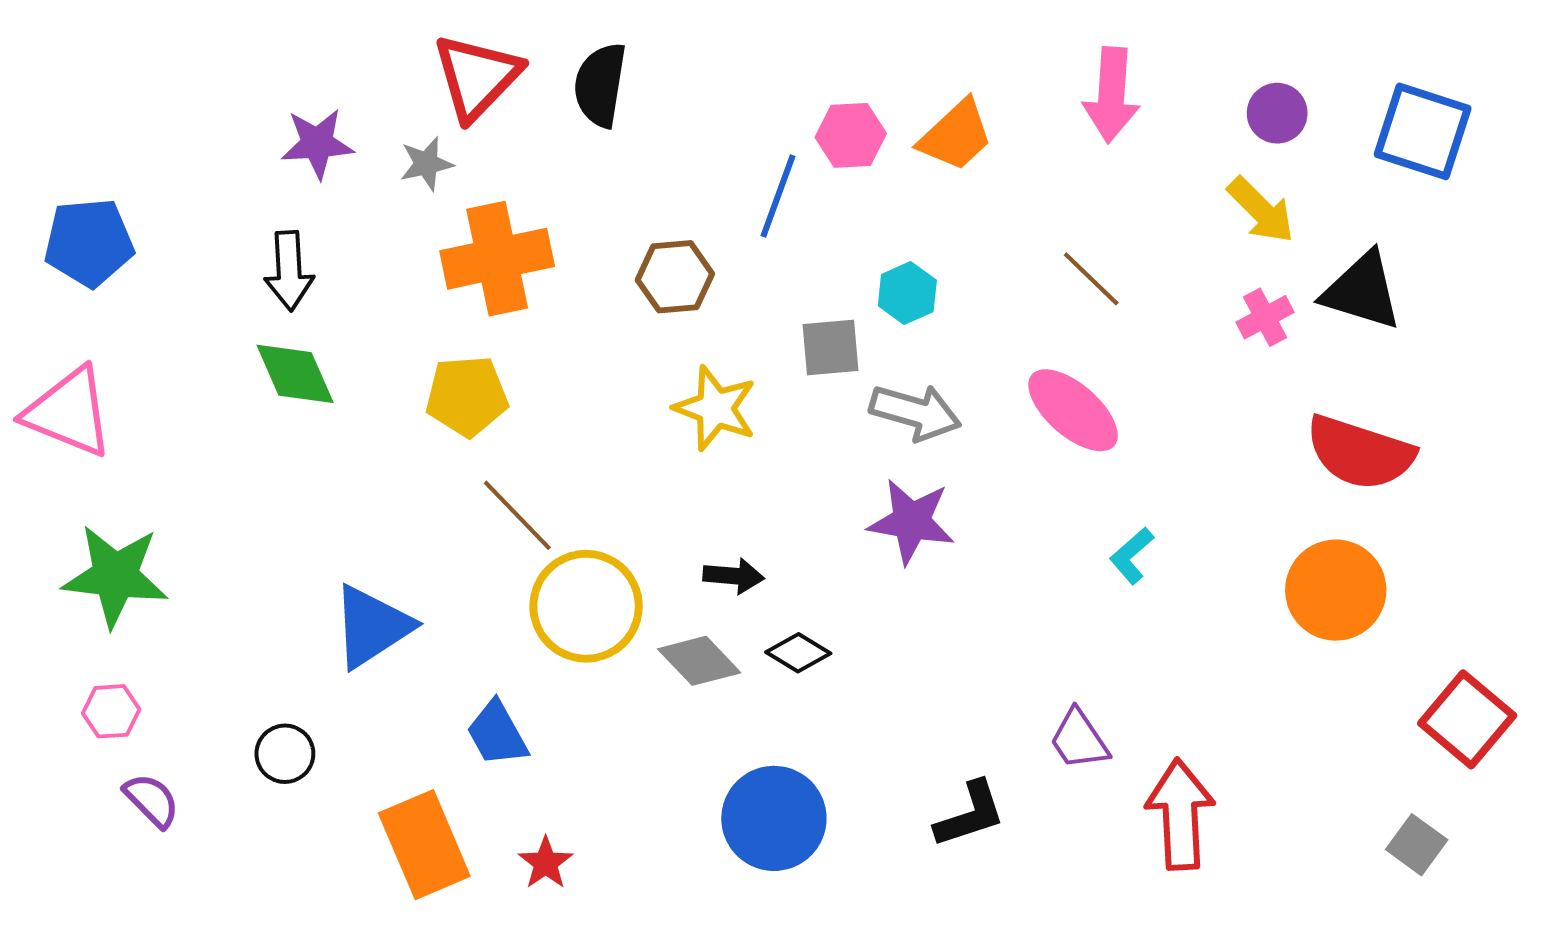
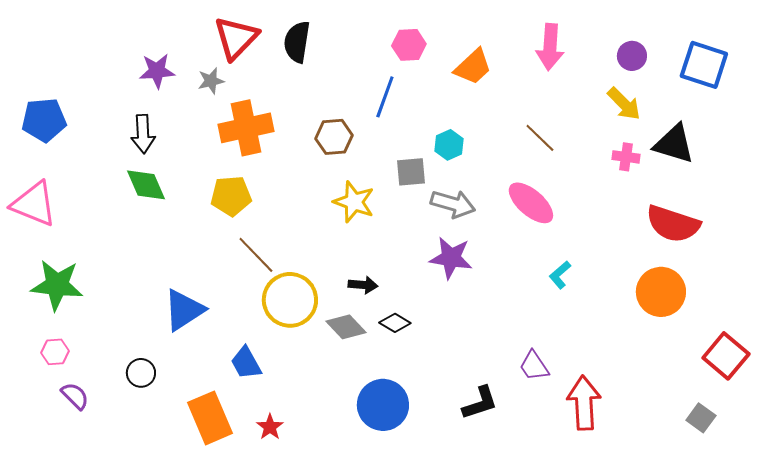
pink hexagon: (851, 135) -> (409, 45), moved
pink cross: (1265, 317) -> (626, 157), turned 36

